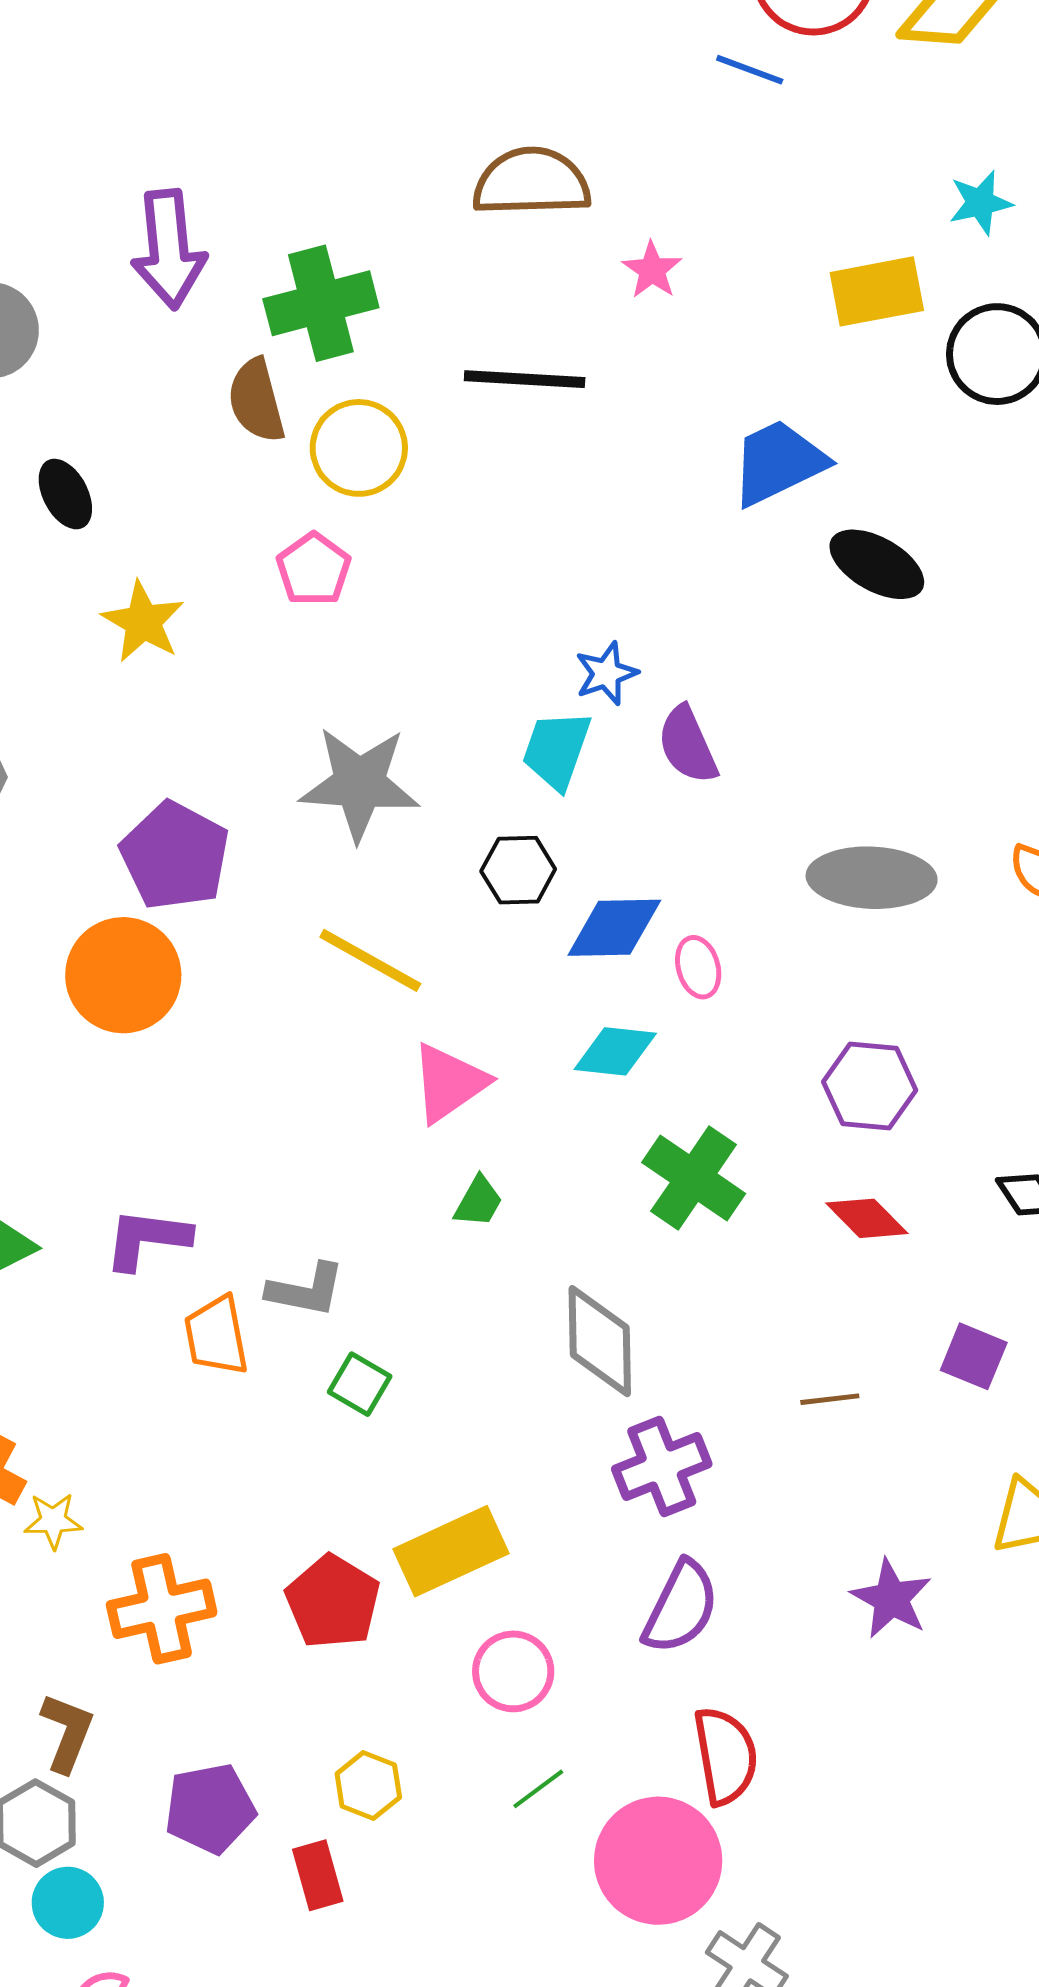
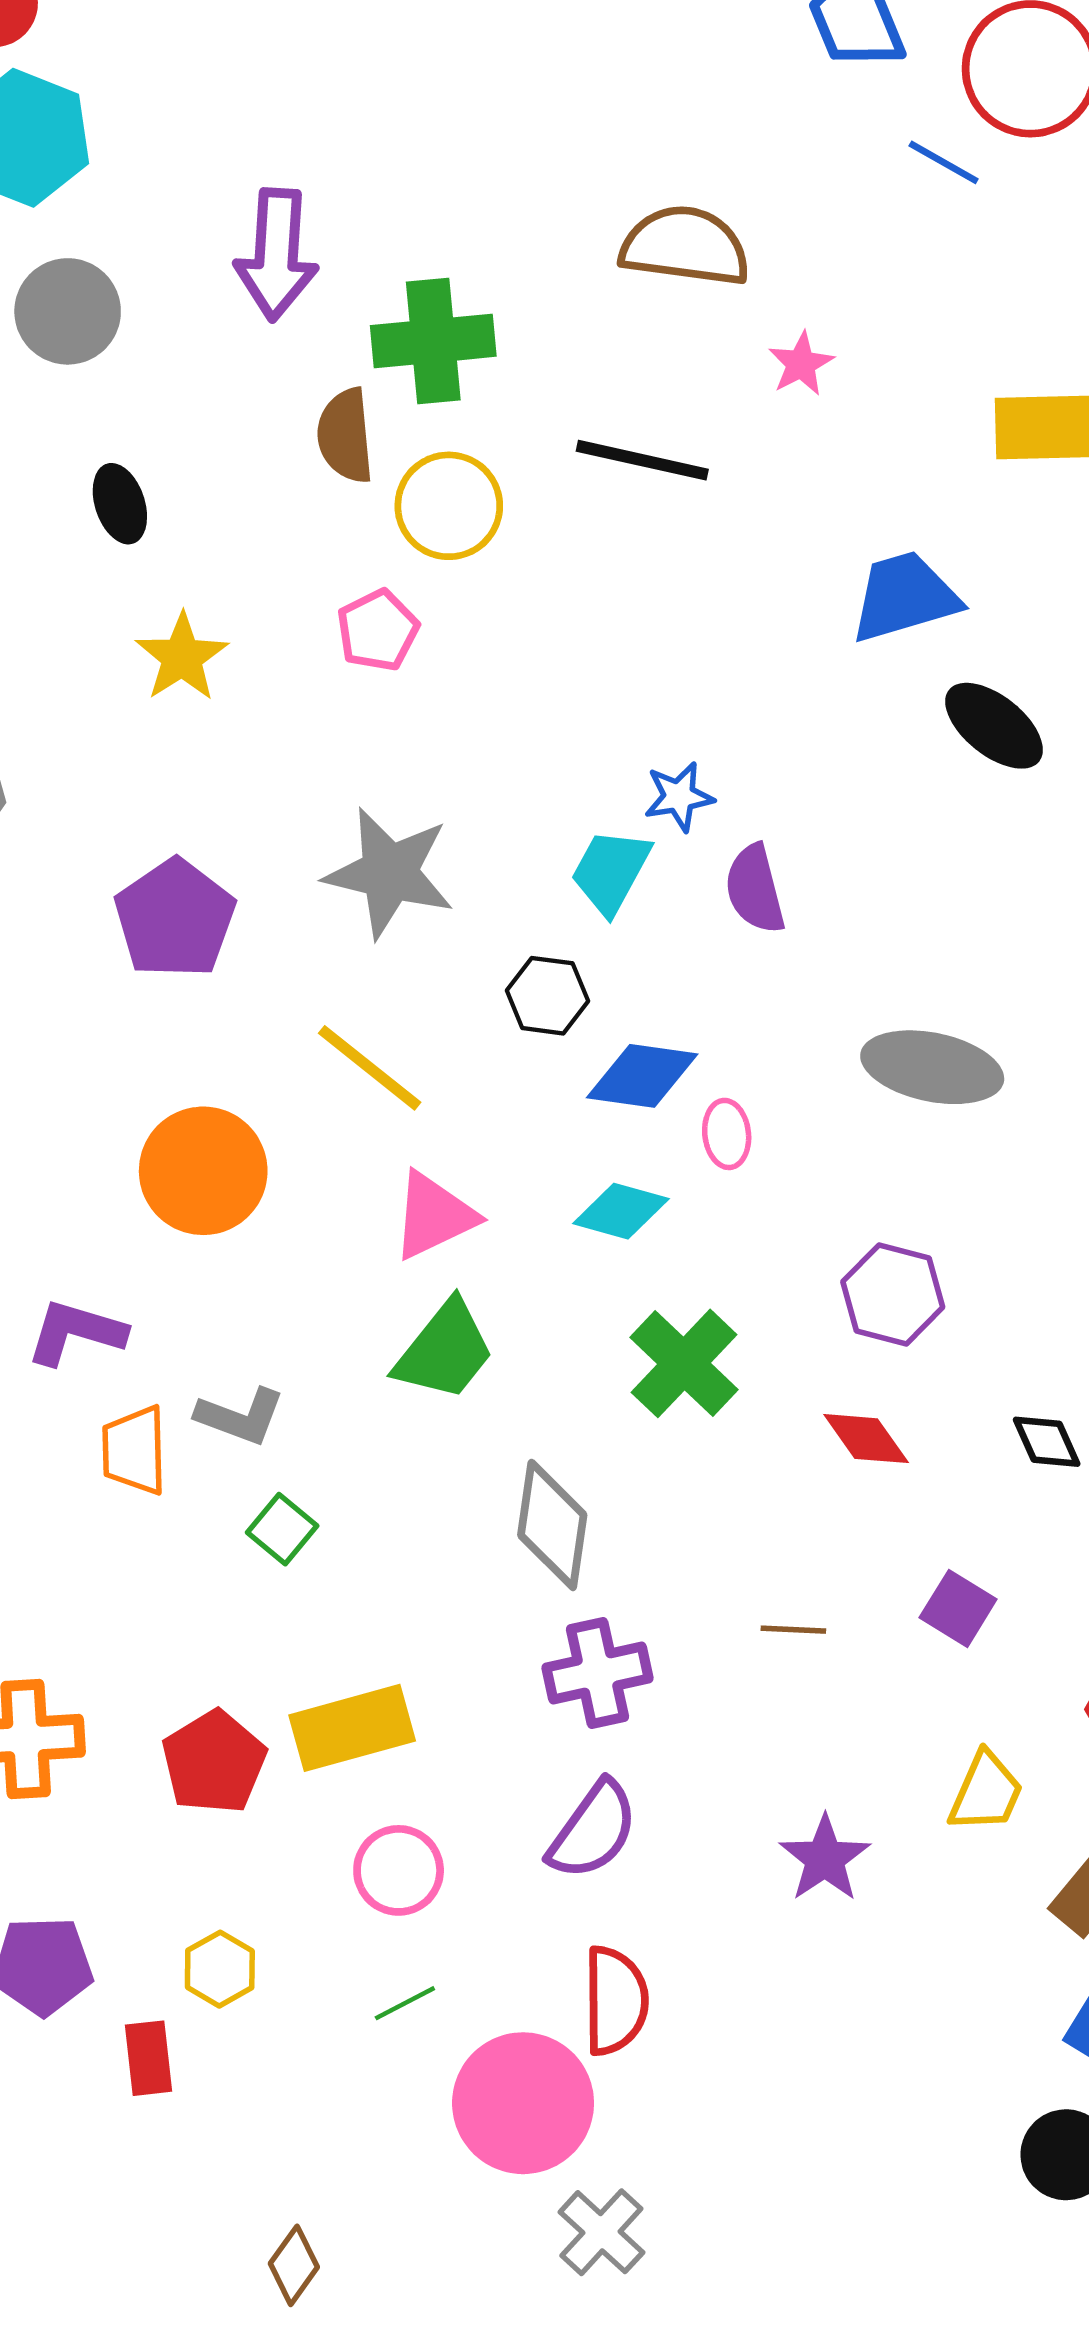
orange circle: (123, 975) -> (203, 1171), moved
green trapezoid: (478, 1202) -> (445, 1351), size x1.8

